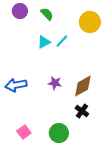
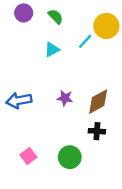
cyan line: (62, 41) -> (85, 41), moved
black cross: (82, 111) -> (97, 131), turned -32

